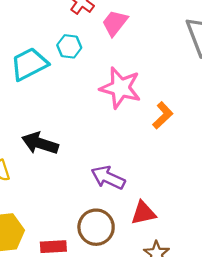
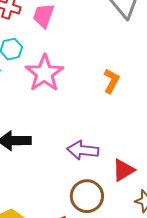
pink star: (120, 88) -> (44, 73), moved, turned -30

